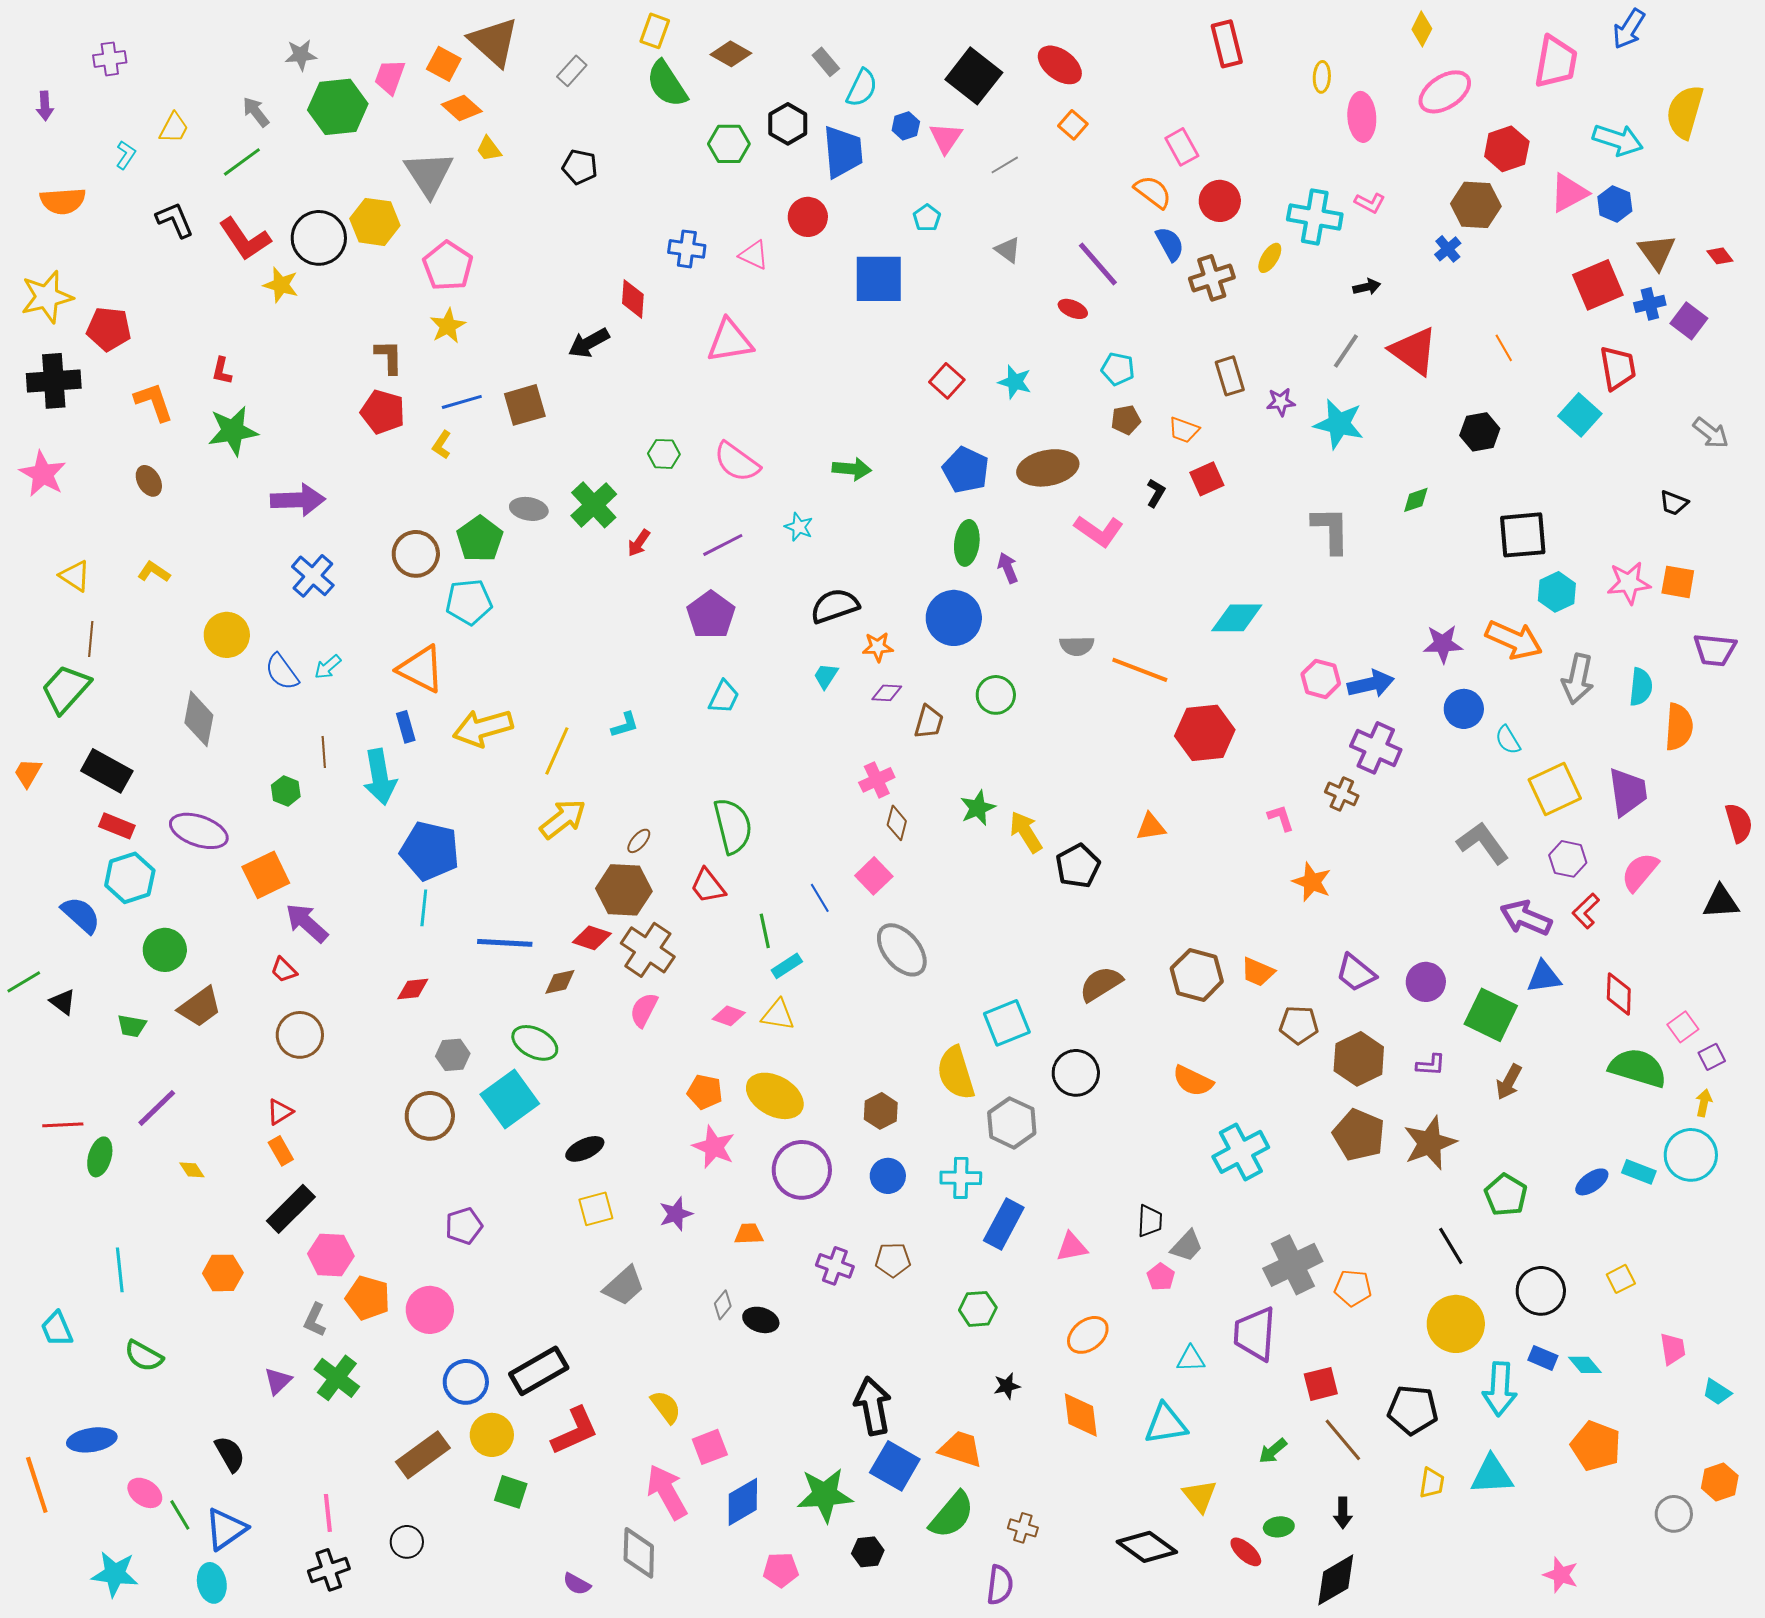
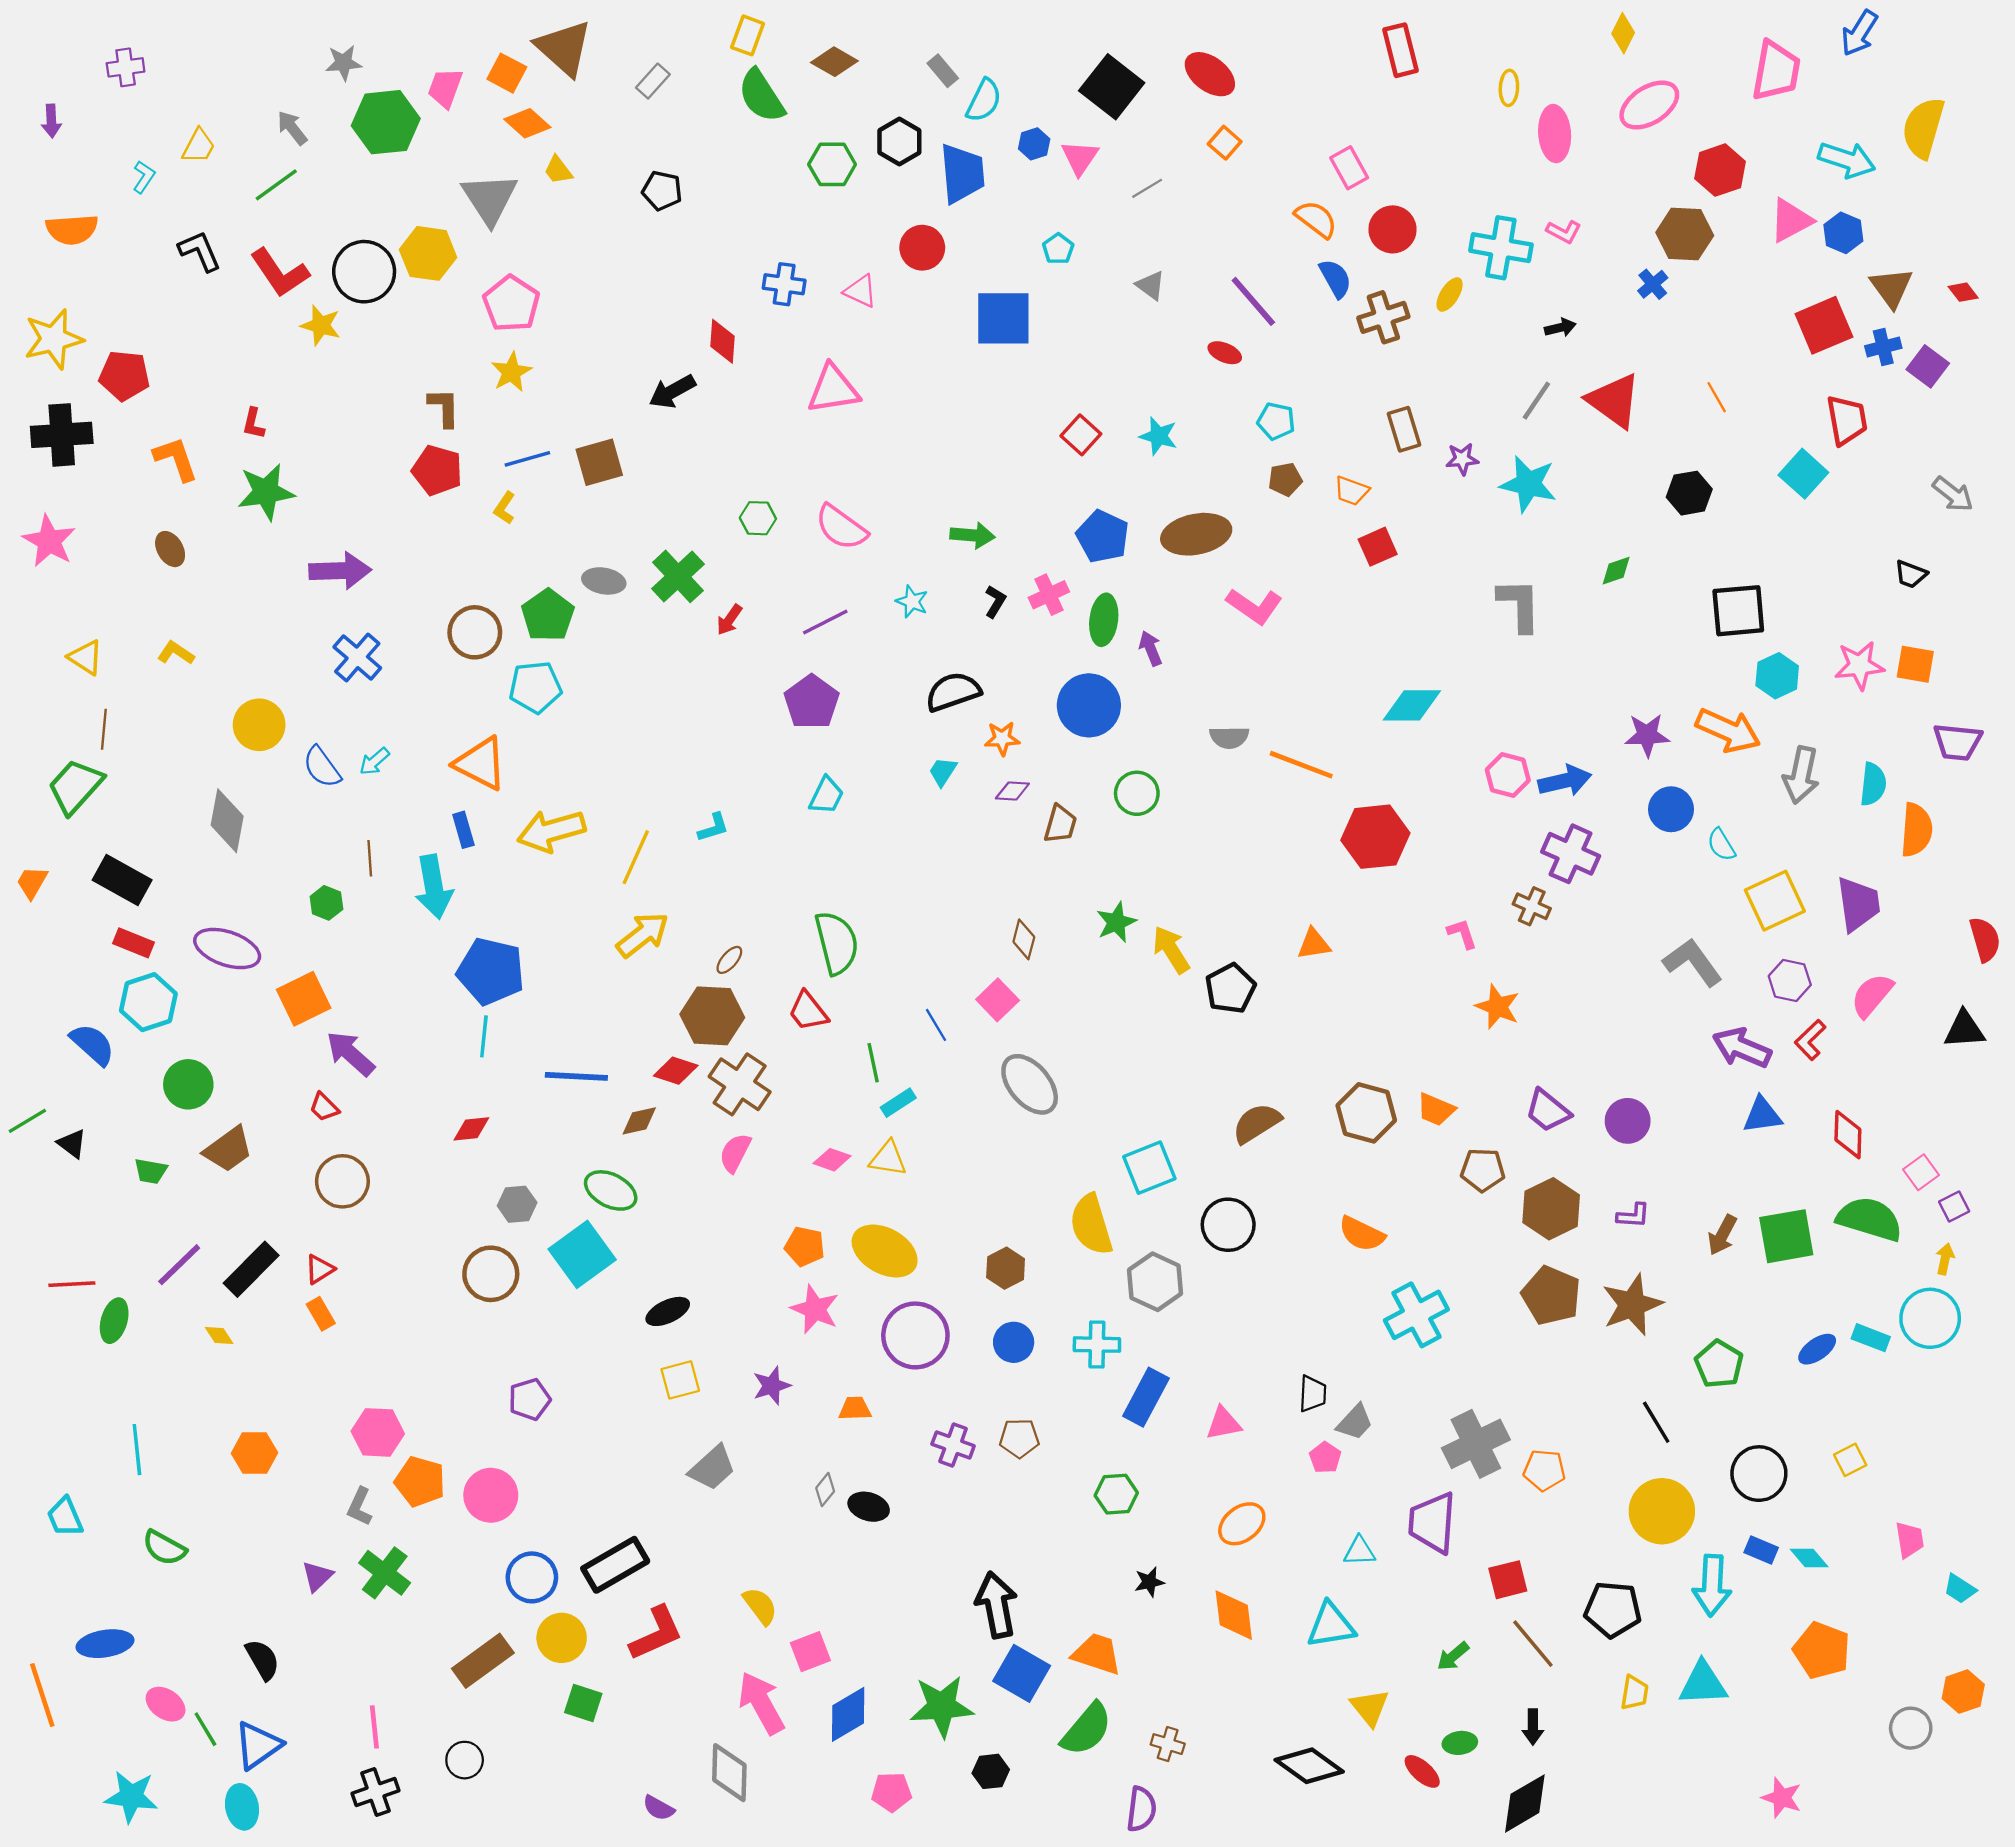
black L-shape: (1156, 493) -> (995, 602), moved
pink cross: (877, 780) -> (1049, 595), moved
green square: (1491, 1015) -> (1786, 1236), moved, turned -36
black rectangle: (291, 1209) -> (251, 1269), moved

